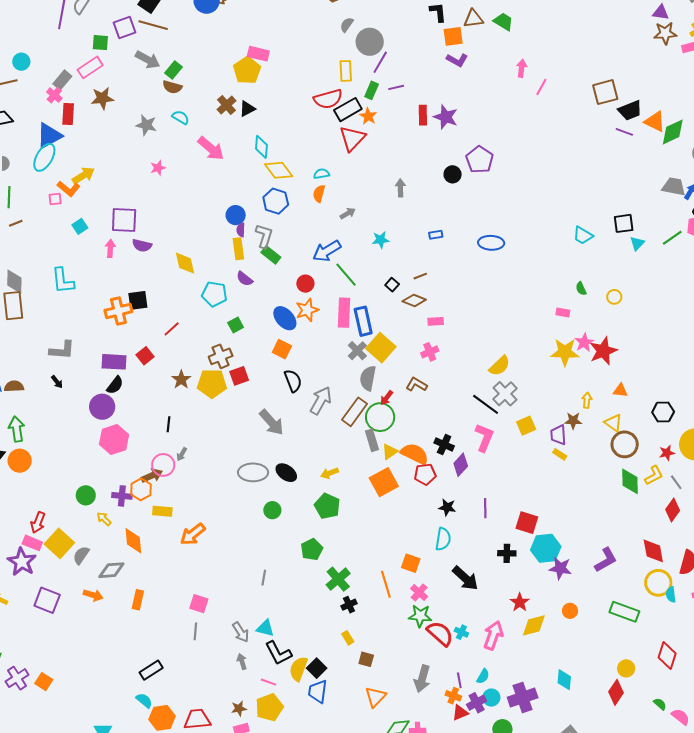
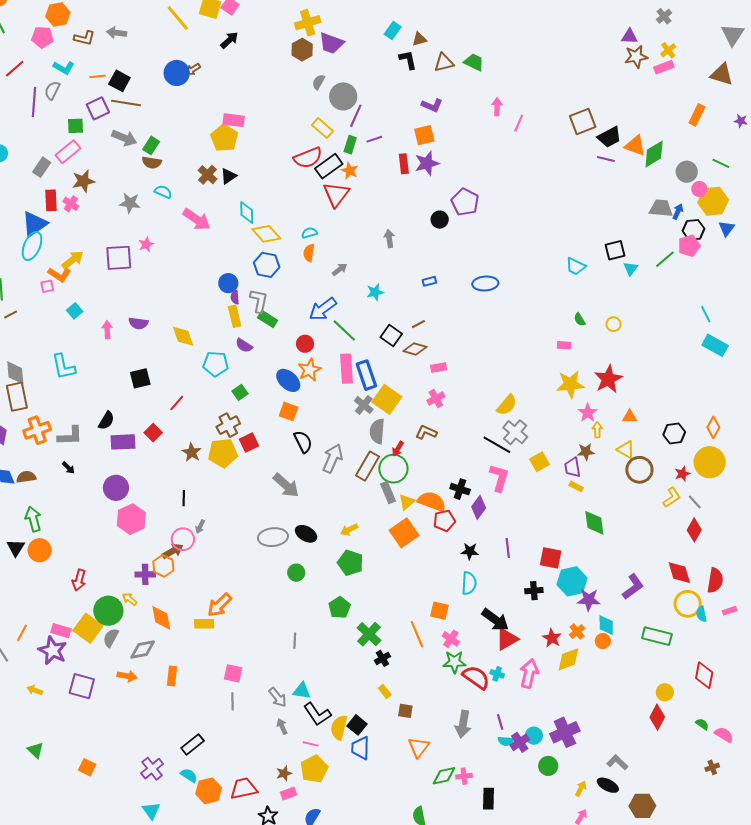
orange square: (453, 36) -> (424, 135), moved
yellow rectangle: (346, 71) -> (323, 128), turned -40
pink cross: (54, 95) -> (71, 204), moved
purple star: (446, 117) -> (427, 163), turned -30
purple square: (124, 220) -> (119, 258), moved
black square: (392, 285) -> (391, 336), size x1.5
orange cross: (118, 311) -> (37, 430), moved
pink star: (584, 342) -> (588, 413), moved
black semicircle: (115, 385) -> (106, 421), moved
green diamond: (630, 481) -> (594, 523), moved
green circle: (86, 495) -> (108, 611), moved, size x1.5
yellow rectangle: (162, 511) -> (204, 624), moved
red arrow: (38, 522) -> (79, 580), moved
cyan semicircle: (483, 676) -> (506, 741), moved, turned 70
purple cross: (17, 678) -> (152, 769), moved
cyan diamond: (564, 680) -> (606, 625), moved
orange cross: (453, 696) -> (577, 631), moved, turned 35
red triangle: (460, 713) -> (507, 639), moved, size x1.4

